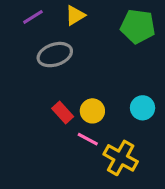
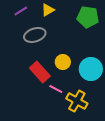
cyan circle: (143, 108) -> (91, 69), size x1.5
yellow circle: (92, 111) -> (63, 62), moved
red rectangle: (63, 113) -> (40, 72), size x1.5

